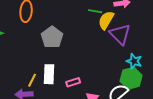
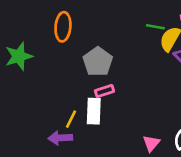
pink rectangle: (73, 82) -> (104, 91), moved

